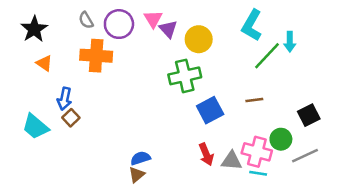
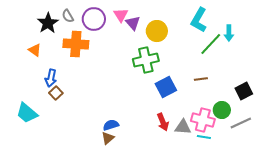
black star: (34, 29) -> (48, 23), moved
cyan trapezoid: (35, 127) -> (27, 113), moved

